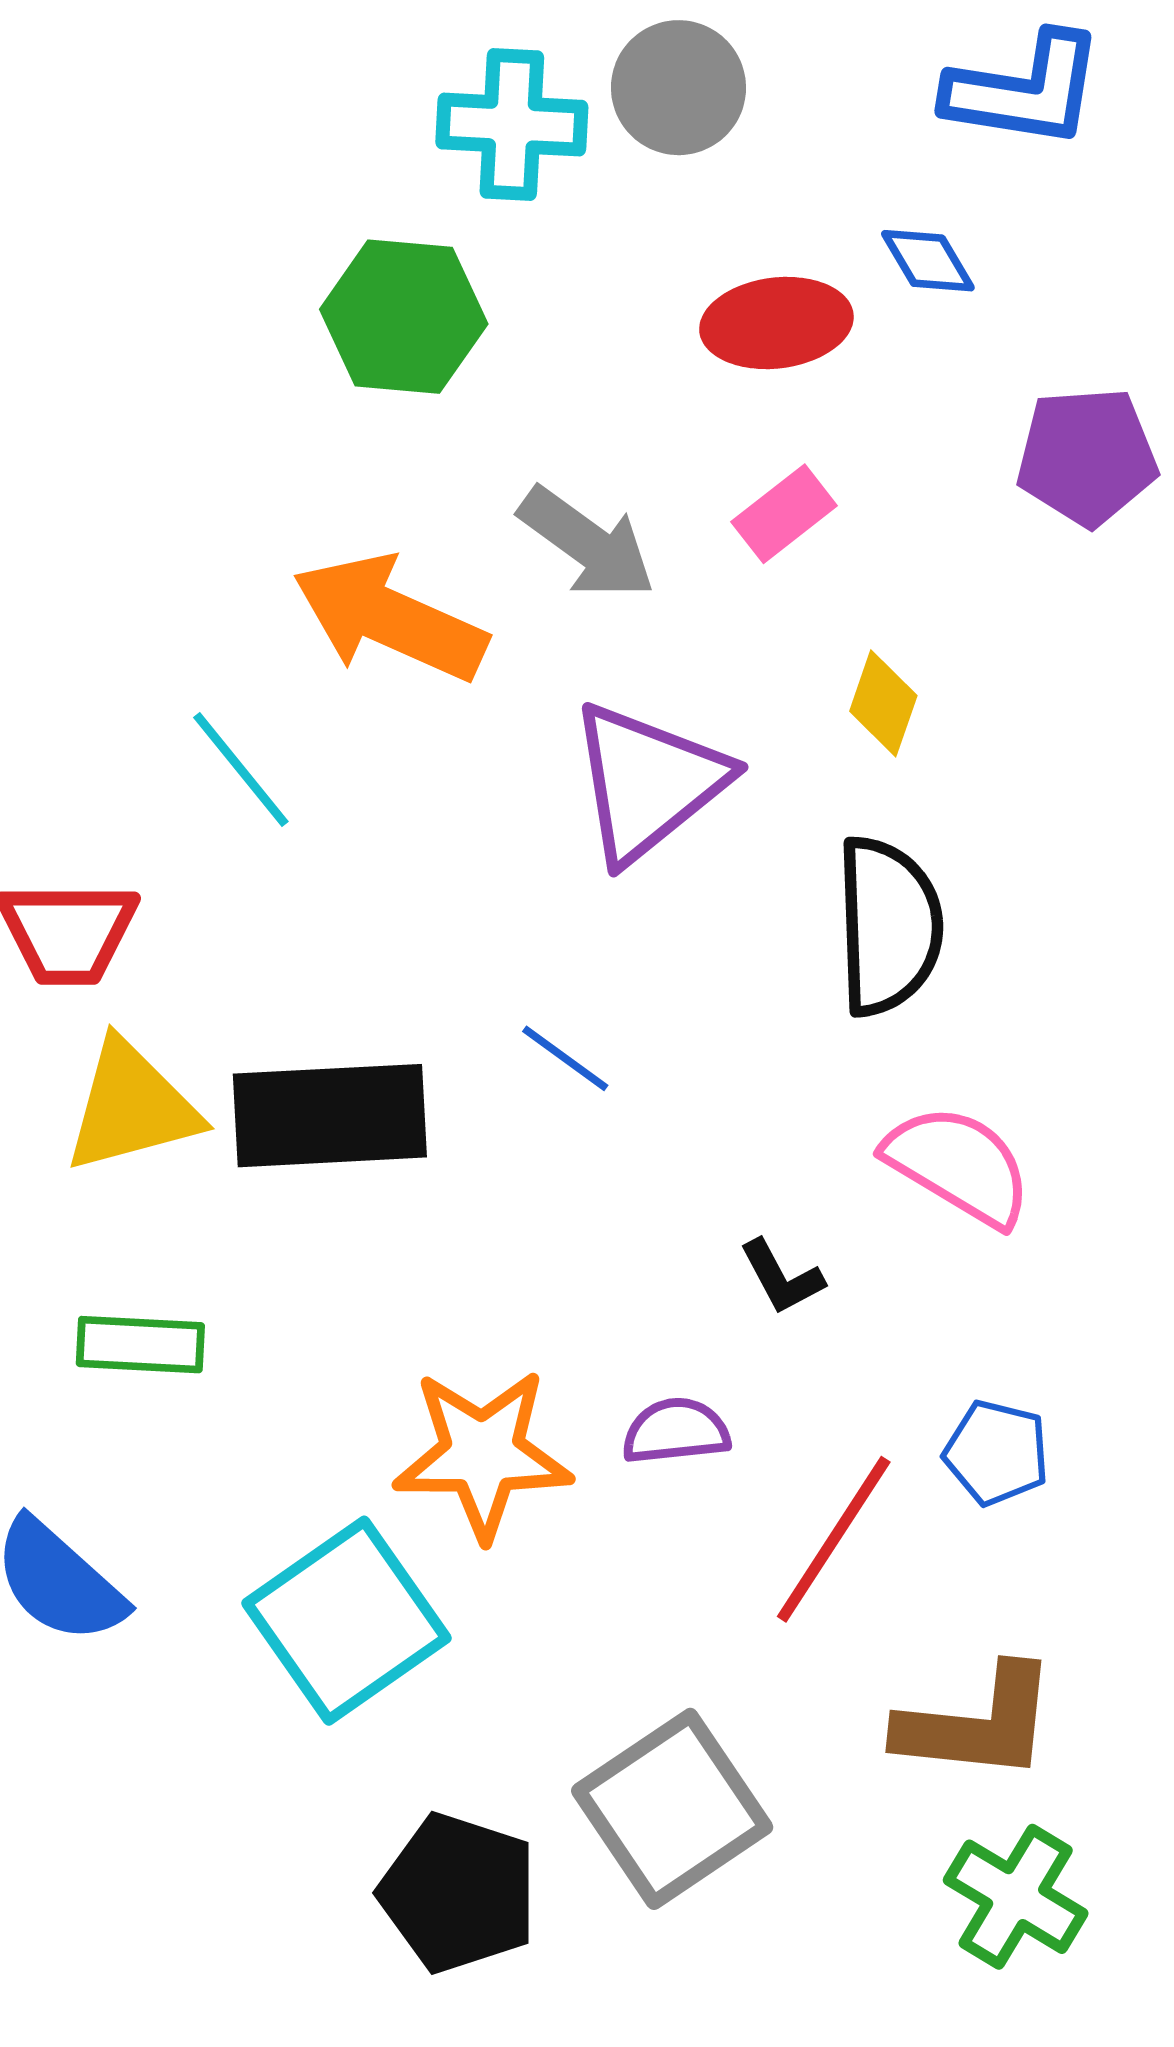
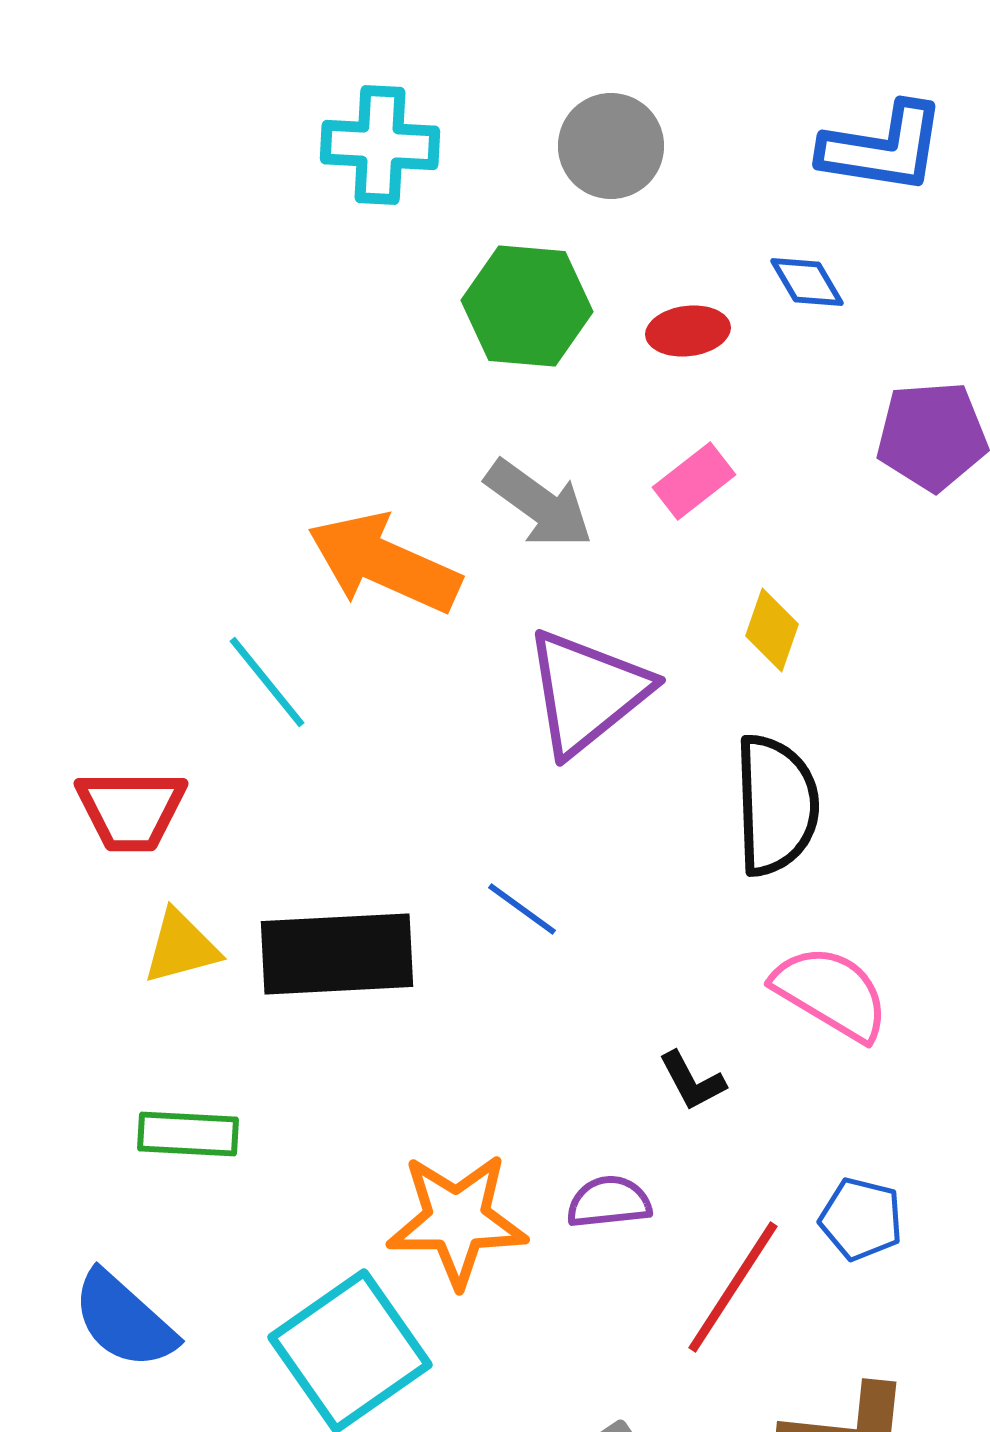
cyan cross: (512, 125) -> (380, 145), moved
green hexagon: (404, 317) -> (527, 306), moved
red ellipse: (776, 323) -> (688, 331), size x0.7
yellow triangle: (131, 1107) -> (181, 947), size x0.7

